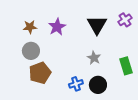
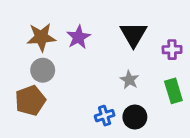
purple cross: (125, 20) -> (172, 50), moved, turned 32
brown star: (30, 27) -> (41, 37), size x1.5
brown pentagon: (40, 73) -> (30, 100), moved

